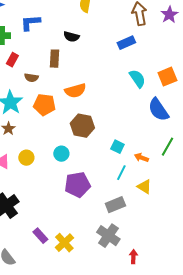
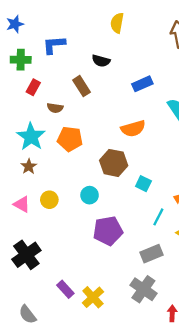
blue rectangle: (126, 43) -> (142, 84), moved
brown rectangle: (54, 59) -> (81, 86), turned -36
orange semicircle: (75, 91) -> (133, 129), moved
cyan square: (117, 147) -> (143, 184), moved

